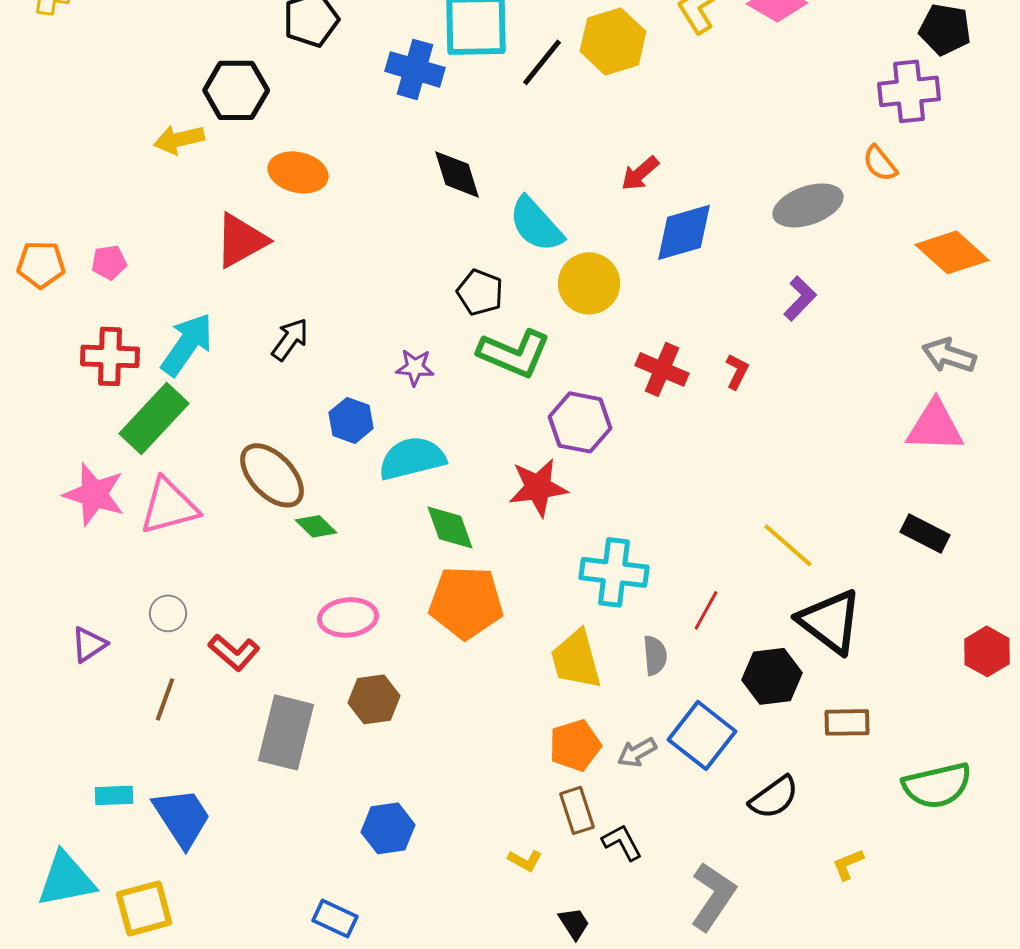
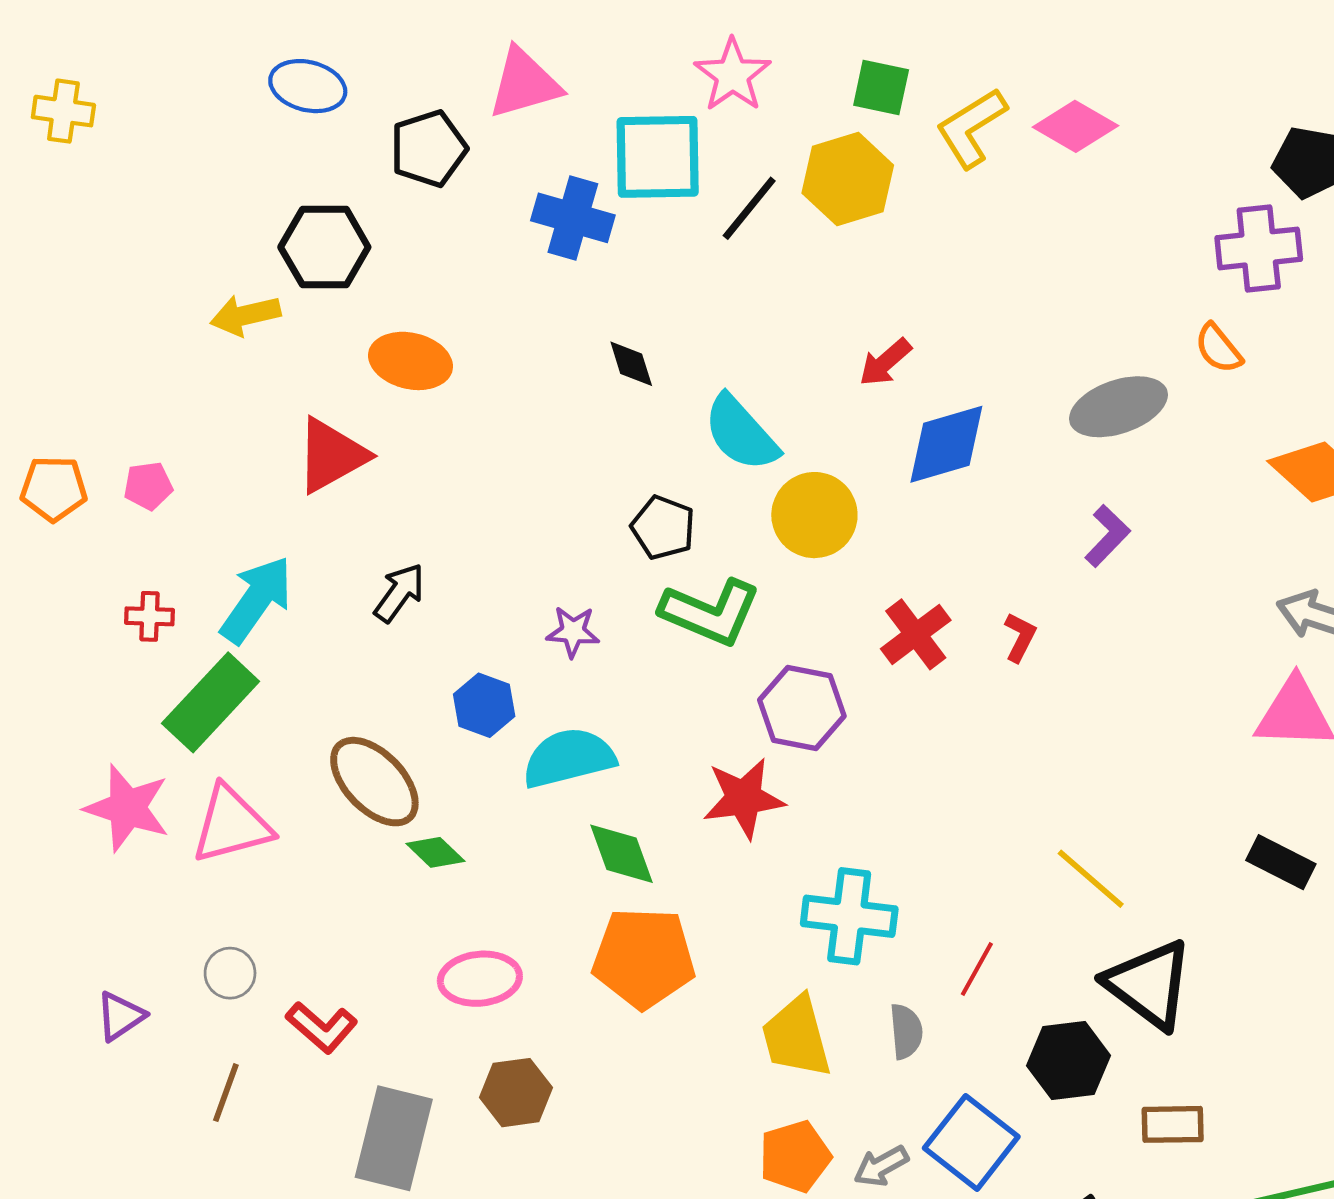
black diamond: (457, 174) -> (631, 364), size x0.7
red cross: (110, 356) -> (150, 616), size x0.6
red cross: (662, 369) -> (916, 634), turned 30

